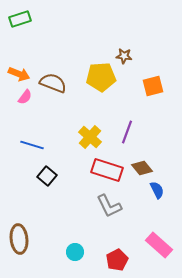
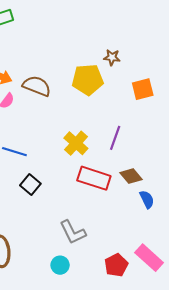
gray L-shape: (109, 206) -> (73, 232), moved
red pentagon: (117, 260) -> (116, 265), moved

